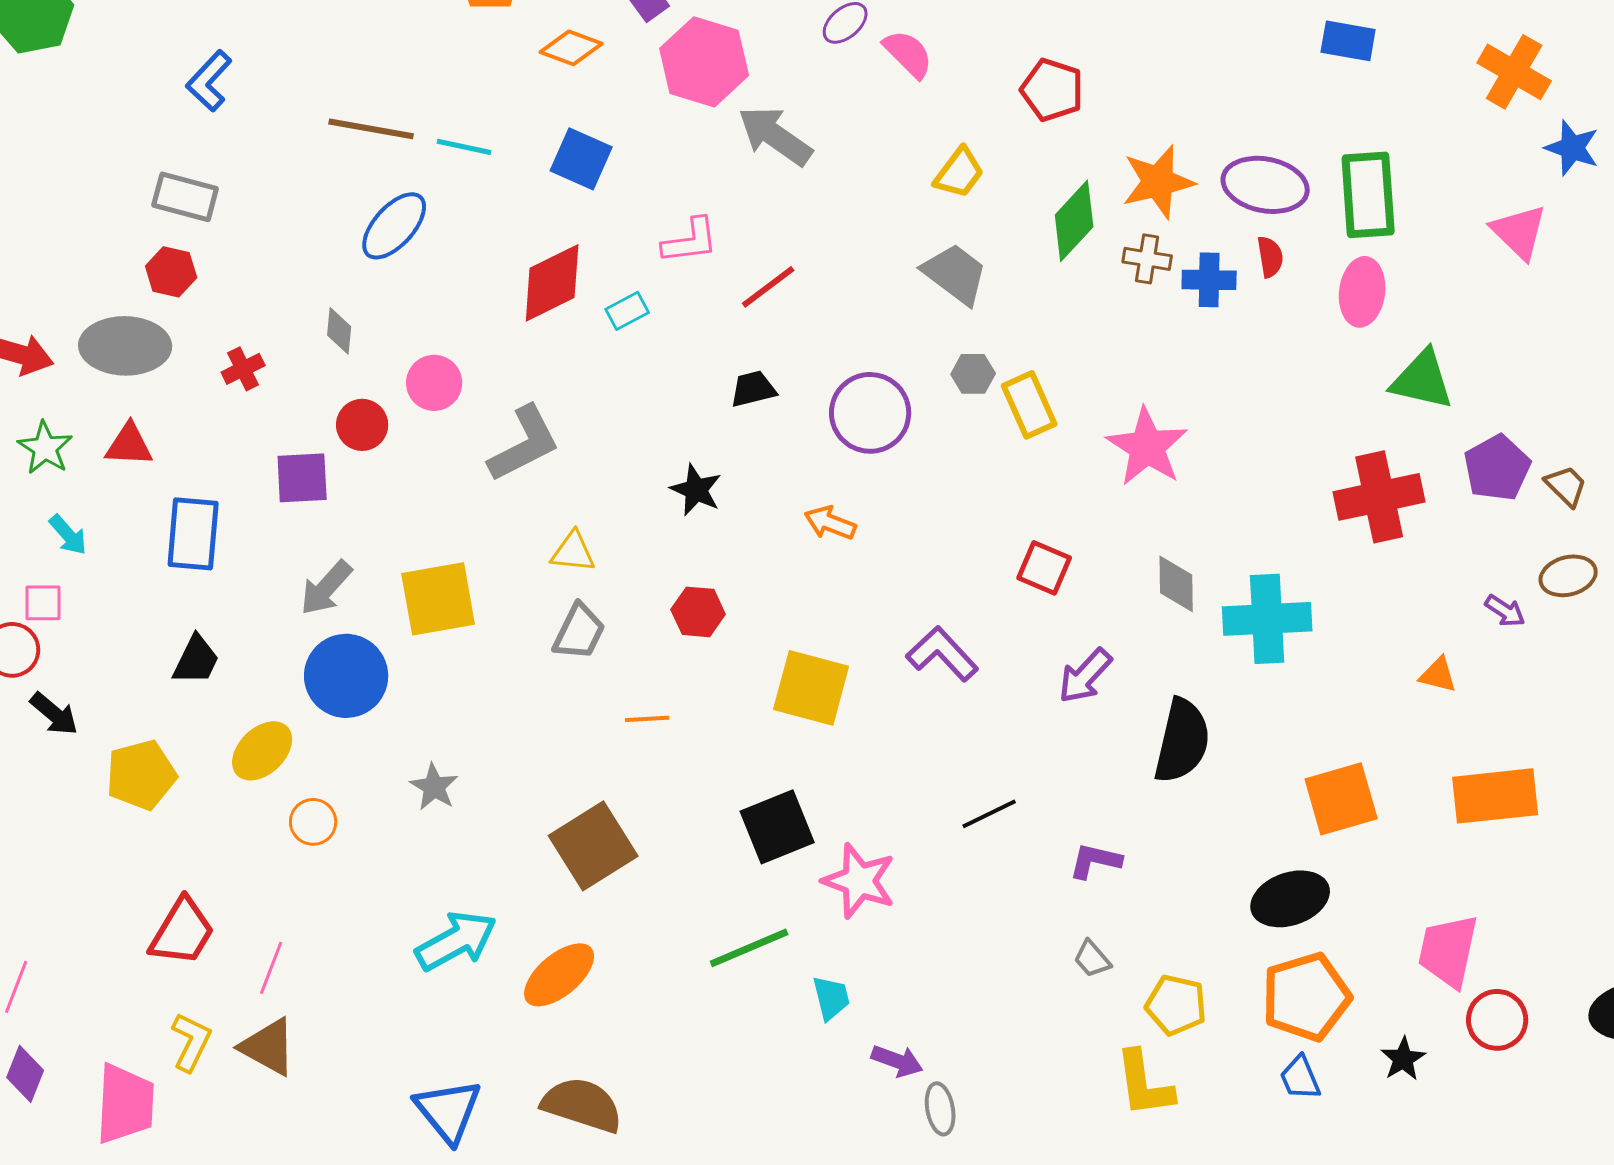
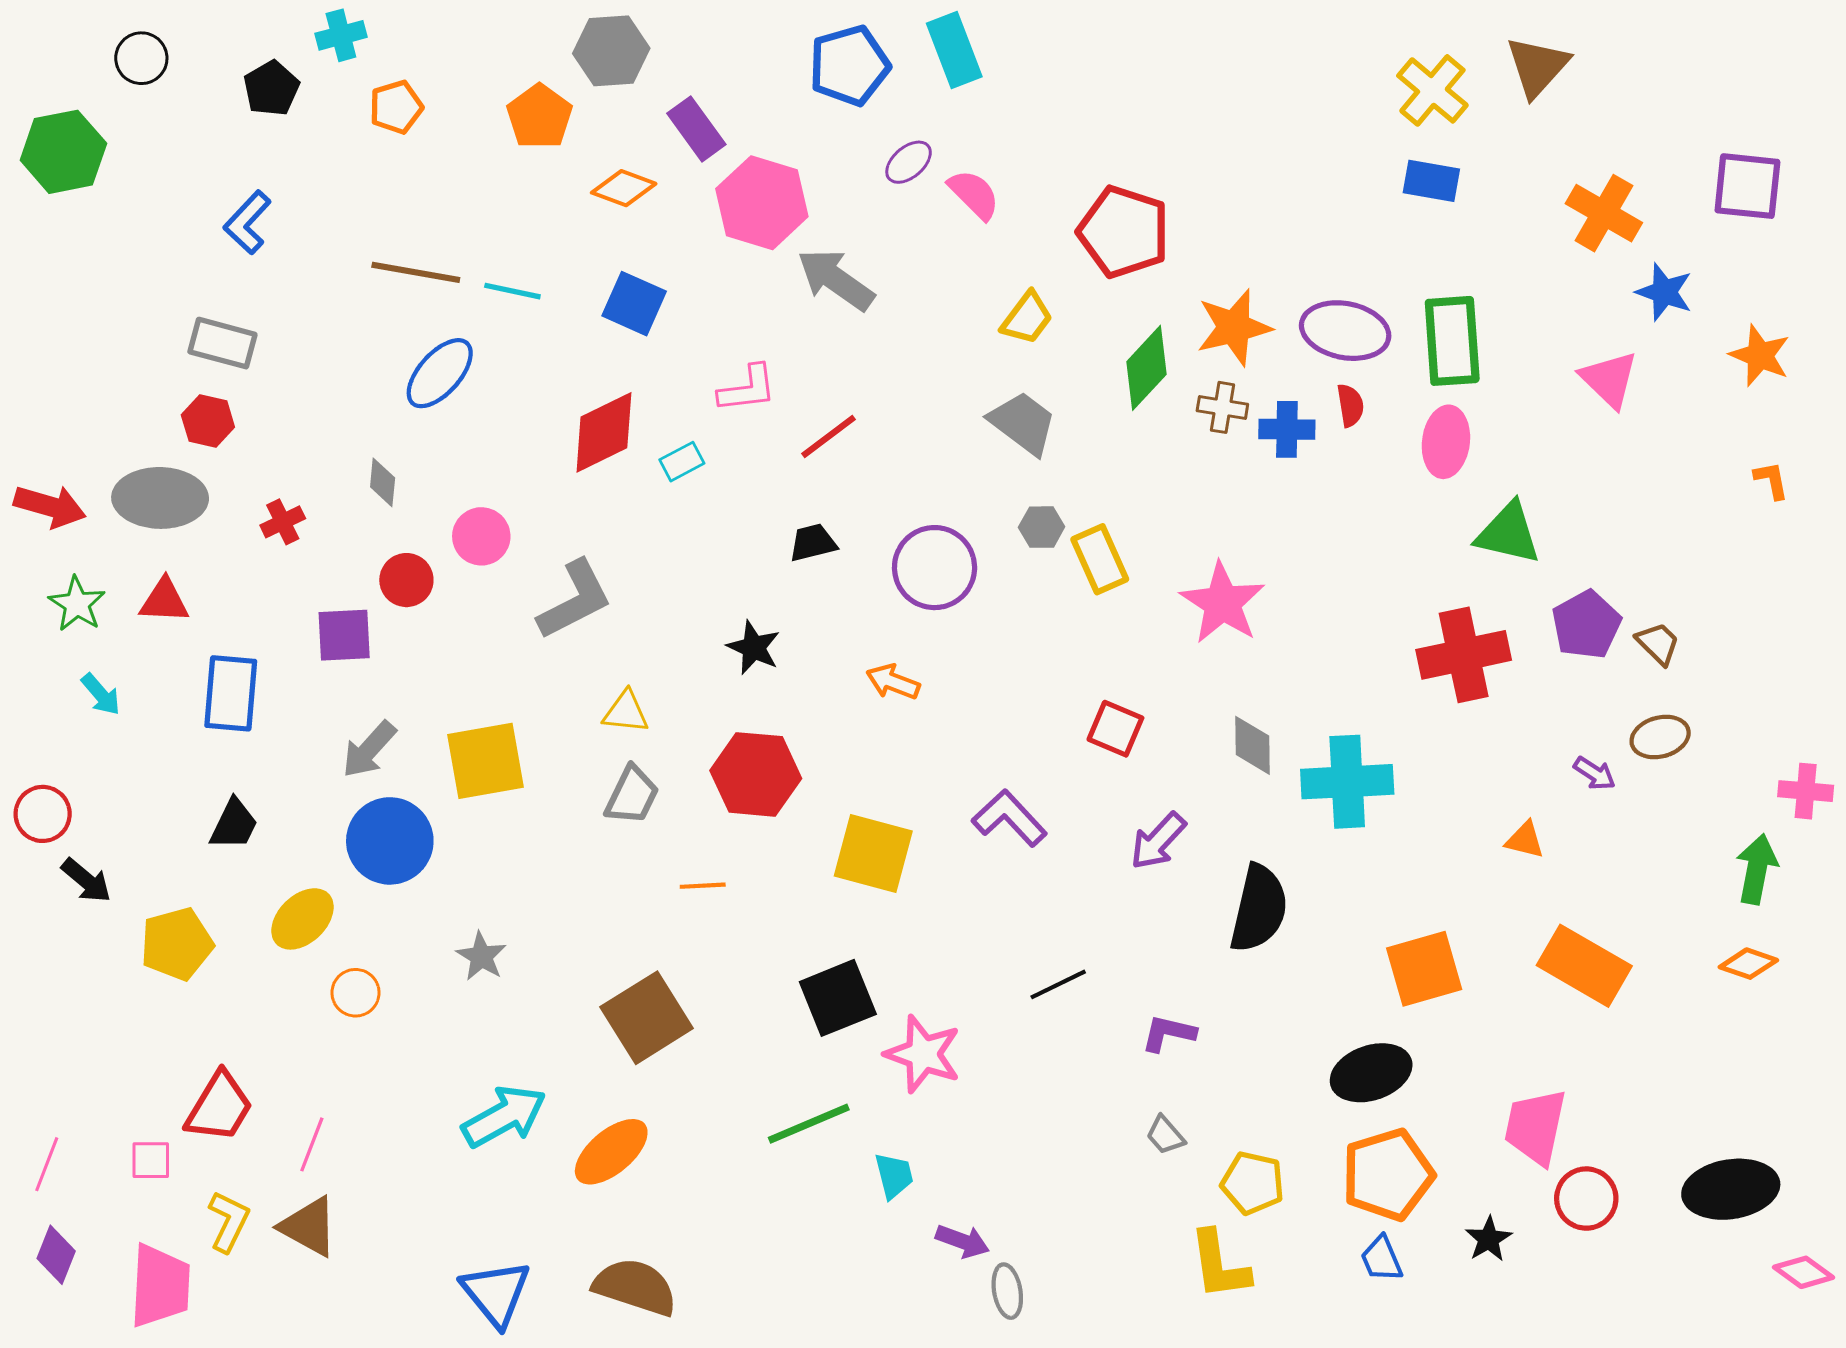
red pentagon: (1052, 90) -> (1124, 232), size x1.4
pink square: (43, 603) -> (151, 1160), moved
red hexagon: (698, 612) -> (756, 774), size x1.6
orange rectangle: (1495, 796) -> (1584, 966), turned 36

